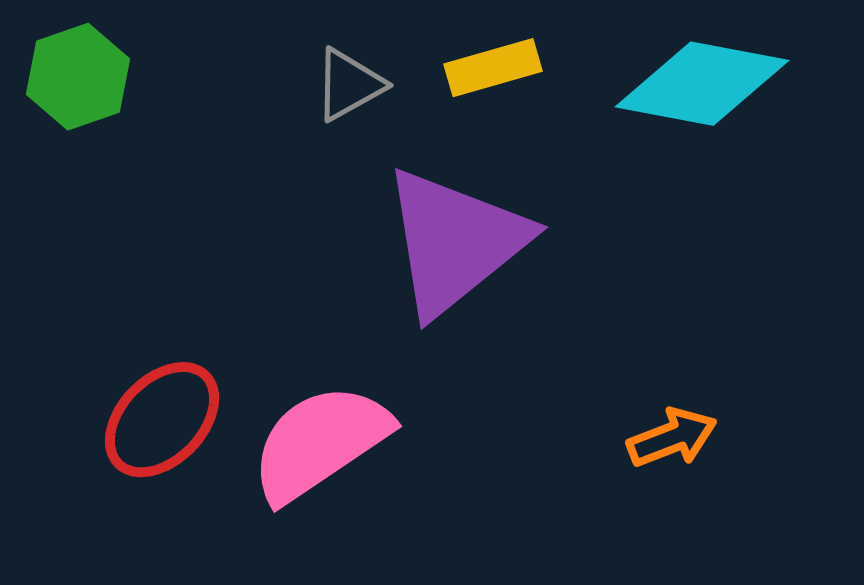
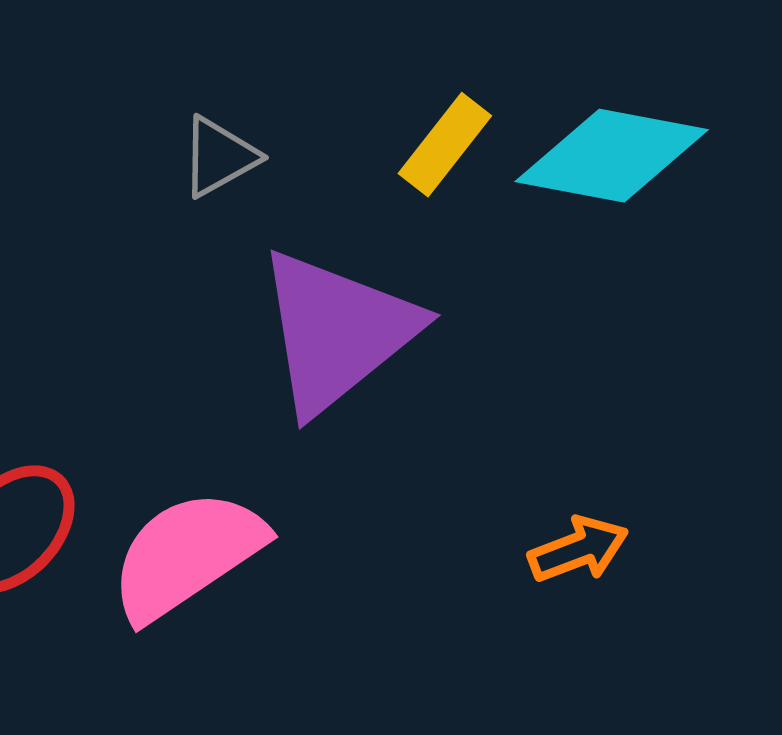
yellow rectangle: (493, 68) -> (445, 145), moved, turned -36

